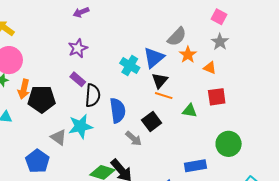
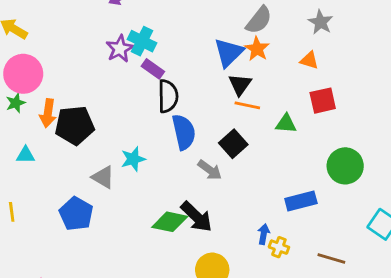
orange star: (188, 55) -> (257, 49), moved
cyan cross: (130, 65) -> (142, 41), moved
purple rectangle: (78, 79) -> (153, 69), moved
black semicircle: (93, 95) -> (168, 96), moved
cyan star: (81, 126) -> (133, 159), size x0.7

